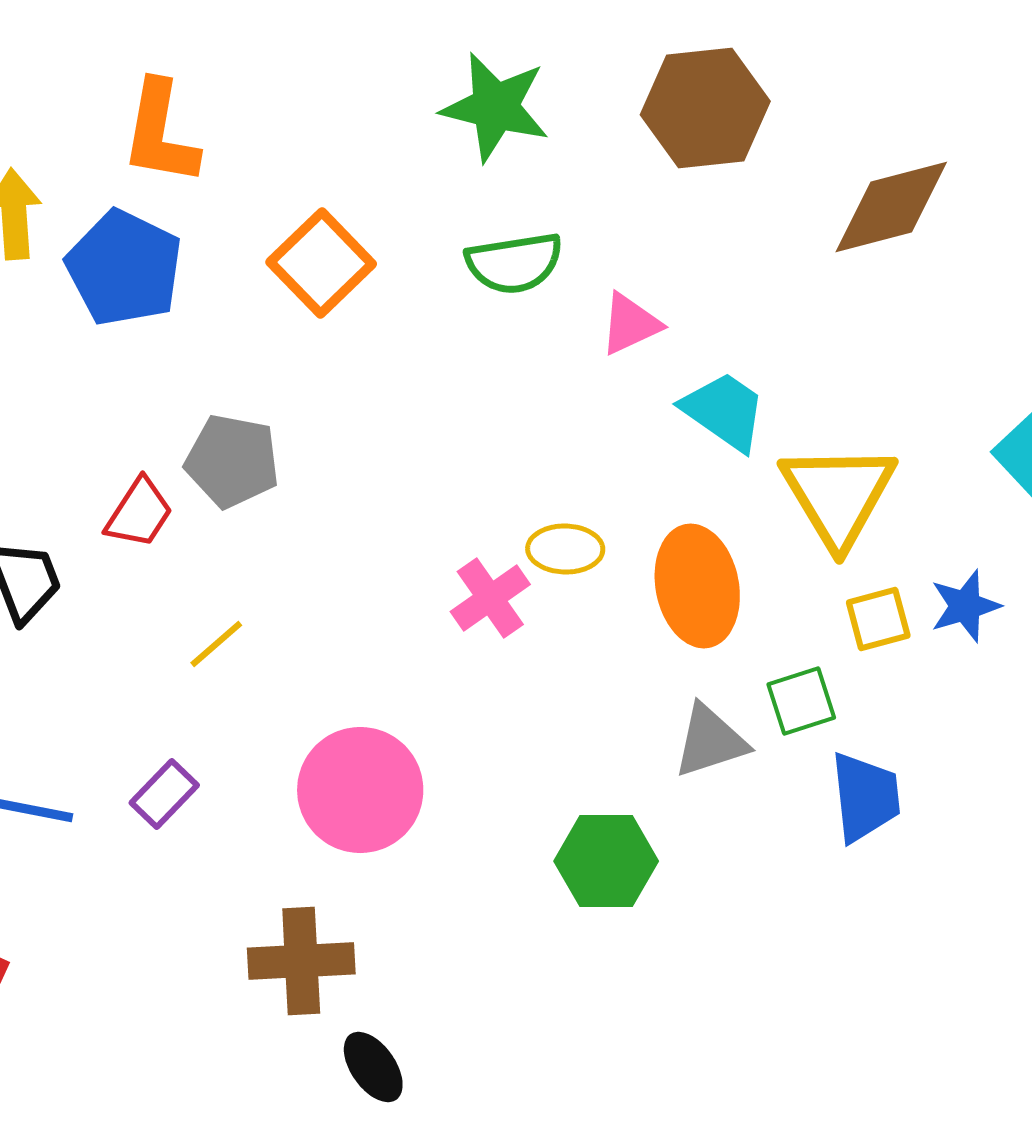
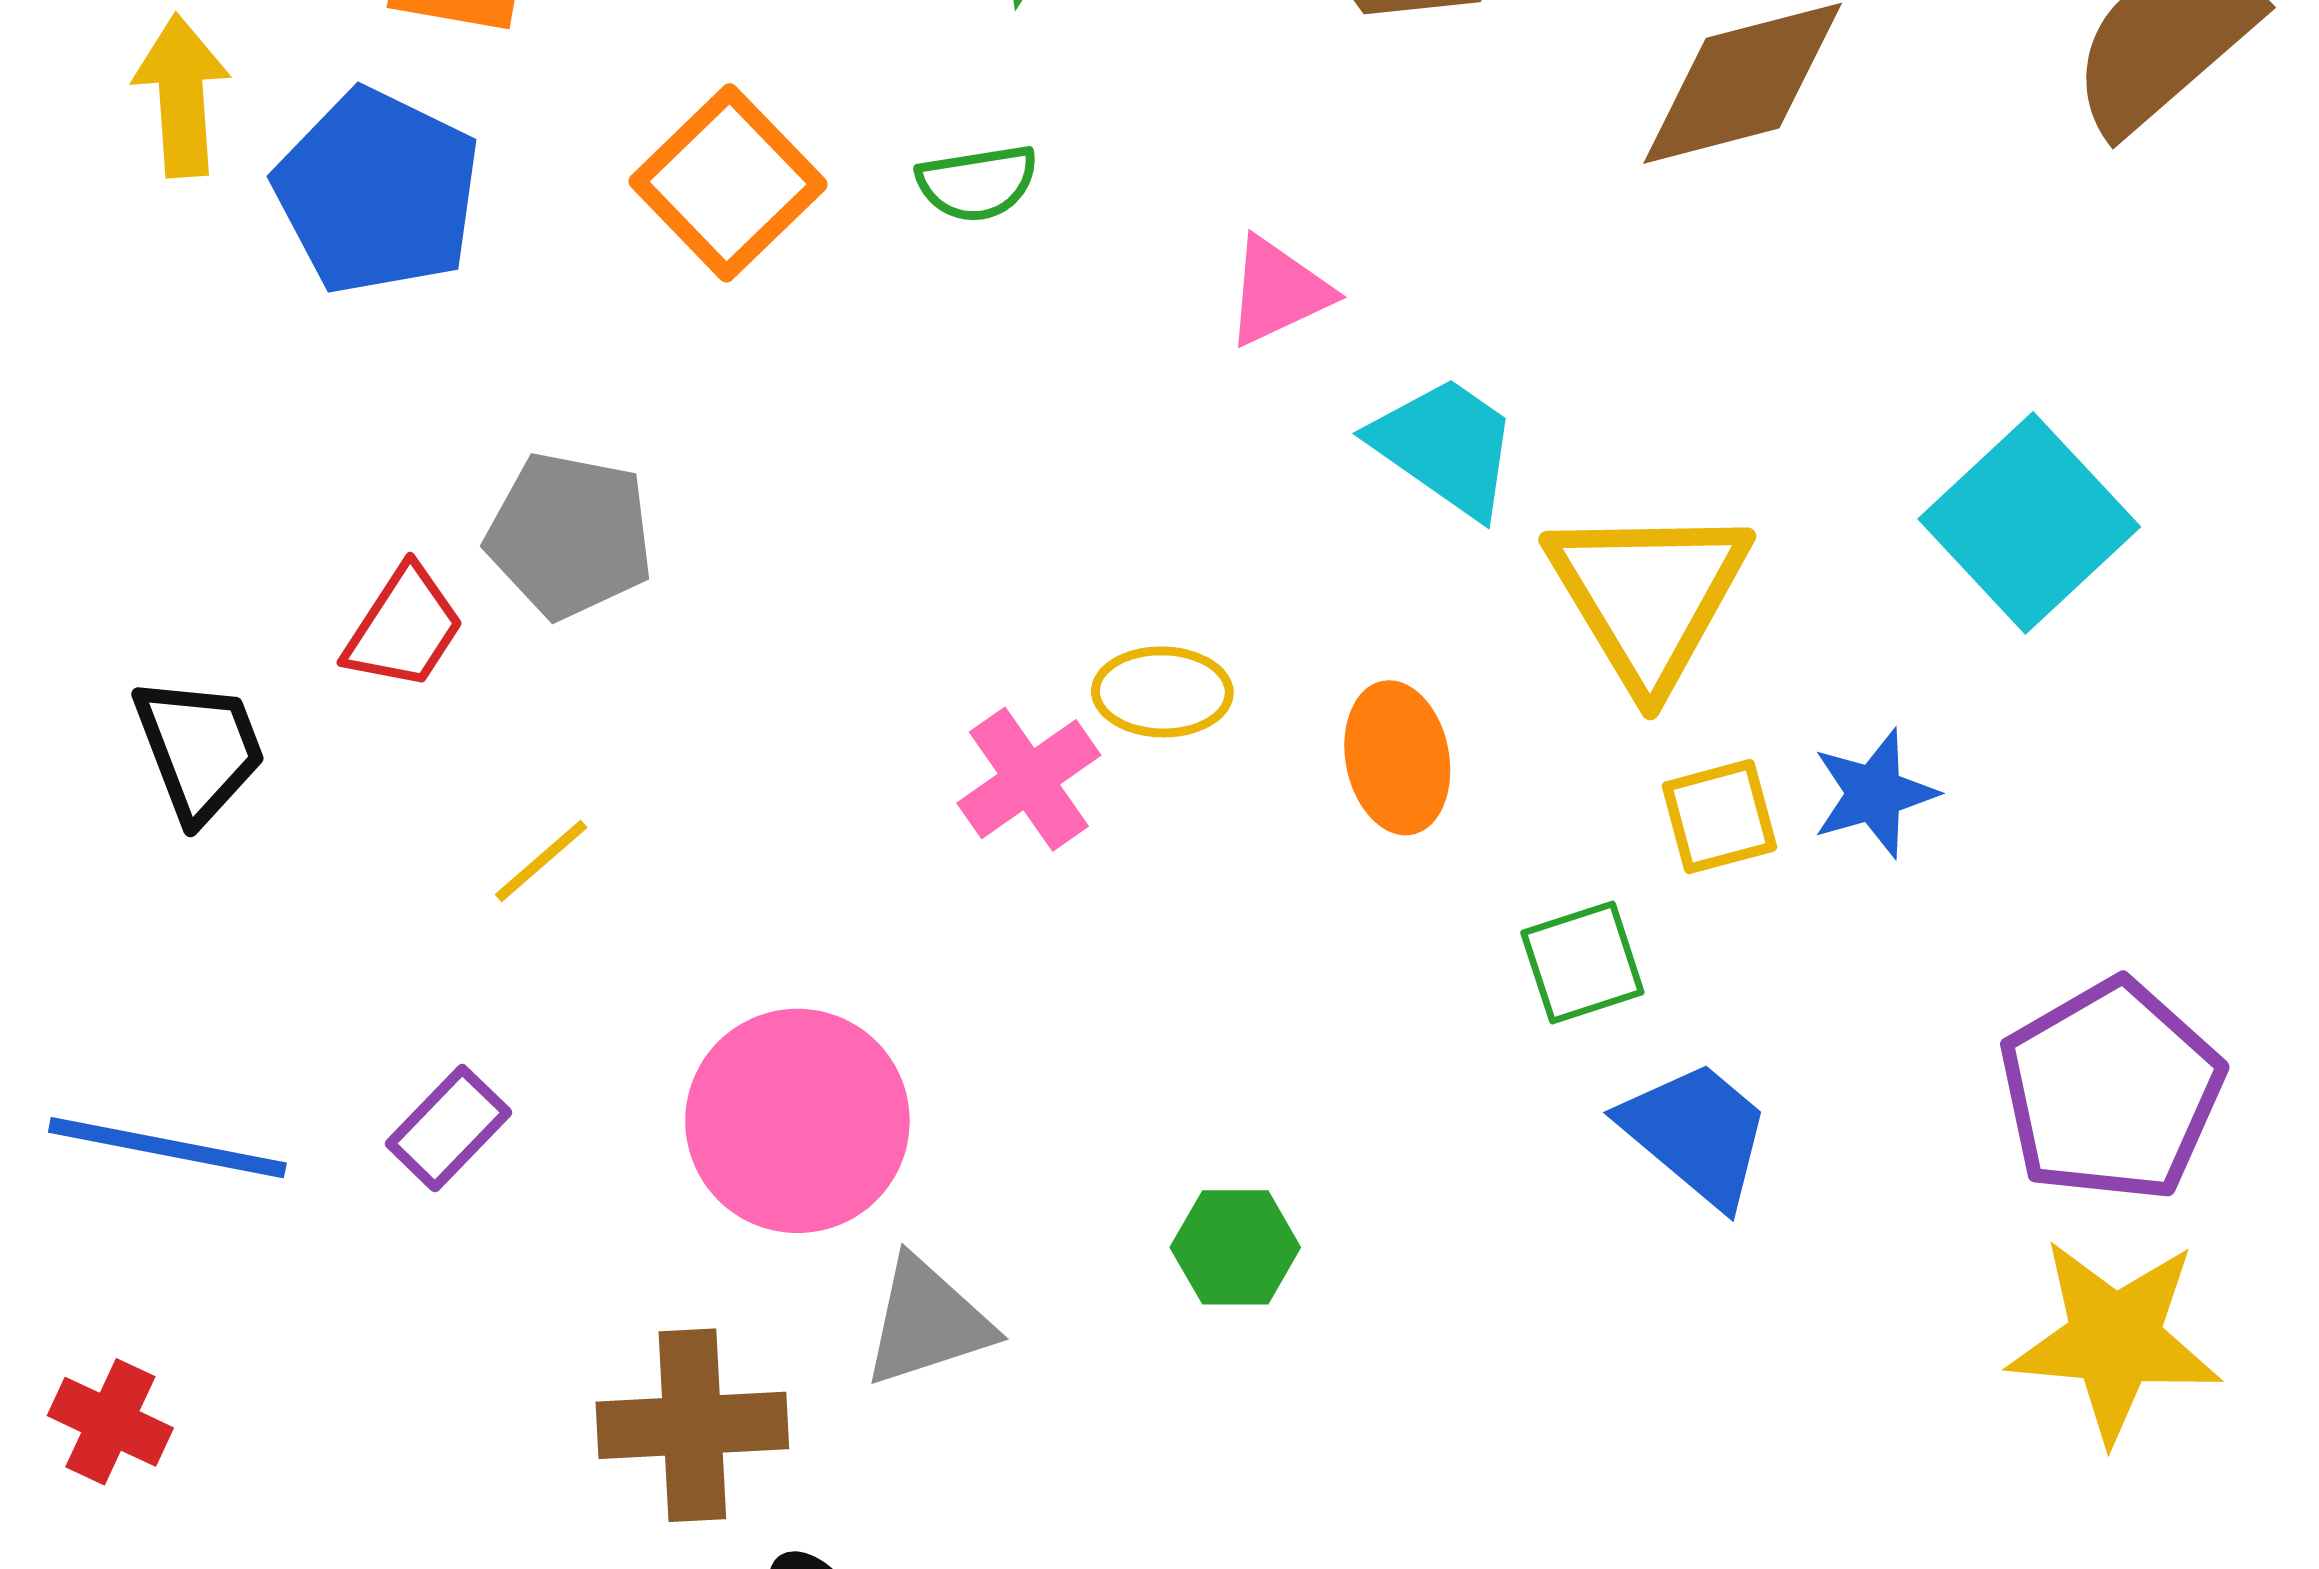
green semicircle: (514, 263) -> (977, 183), moved, size x0.7
orange ellipse: (697, 586) -> (1397, 758), size x0.7
gray triangle: (710, 741) -> (927, 1322), moved
blue trapezoid: (865, 797) -> (1696, 1133), turned -44
green hexagon: (606, 861) -> (1235, 1247), size x0.7

